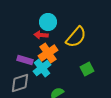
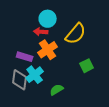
cyan cross: (42, 68) -> (35, 75), moved
gray diamond: (20, 83) -> (20, 80), turned -65

